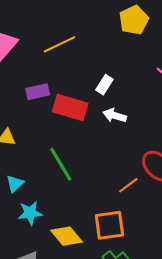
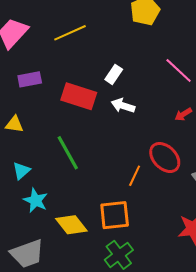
purple rectangle: (38, 92) -> (30, 79), moved
orange line: (128, 185) -> (135, 176), turned -30
cyan star: (30, 213) -> (36, 200), turned 30

